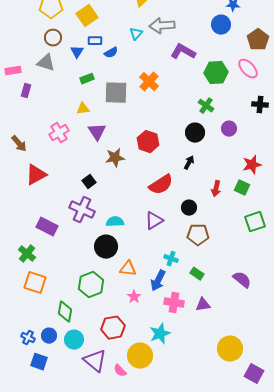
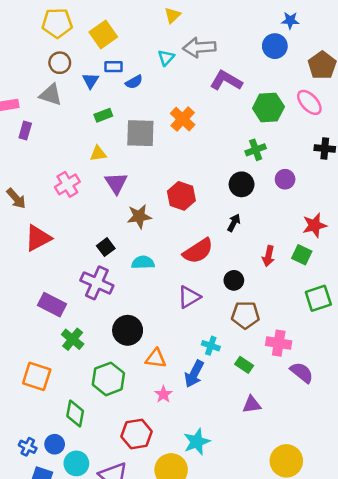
green cross: (206, 106) -> (256, 150), turned 35
cyan semicircle: (115, 222) -> (143, 262), moved
green cross: (27, 254) -> (73, 339), moved
pink cross: (174, 303) -> (279, 343), moved
cyan circle: (74, 340) -> (76, 463), moved

